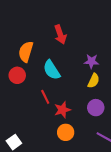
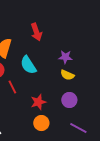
yellow semicircle: (94, 81) -> (67, 75), turned 88
red line: (45, 97) -> (12, 87), moved

